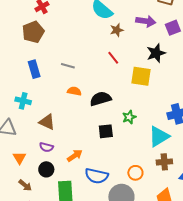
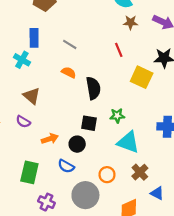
black semicircle: (101, 99) -> (93, 88), turned 80
cyan cross: (23, 101) -> (22, 60), moved
cyan triangle: (159, 136) -> (128, 142), moved, turned 35
brown cross: (164, 162) -> (140, 172), turned 35
black circle: (46, 169) -> (77, 144), moved
blue semicircle: (97, 176) -> (66, 166), size x0.7

